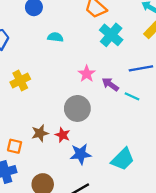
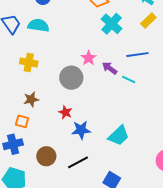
cyan semicircle: (55, 37) -> (38, 25), moved, size x1.5
yellow cross: (20, 81) -> (29, 62), turned 36
gray circle: (77, 108) -> (71, 78), moved
brown star: (40, 133) -> (31, 99), moved

